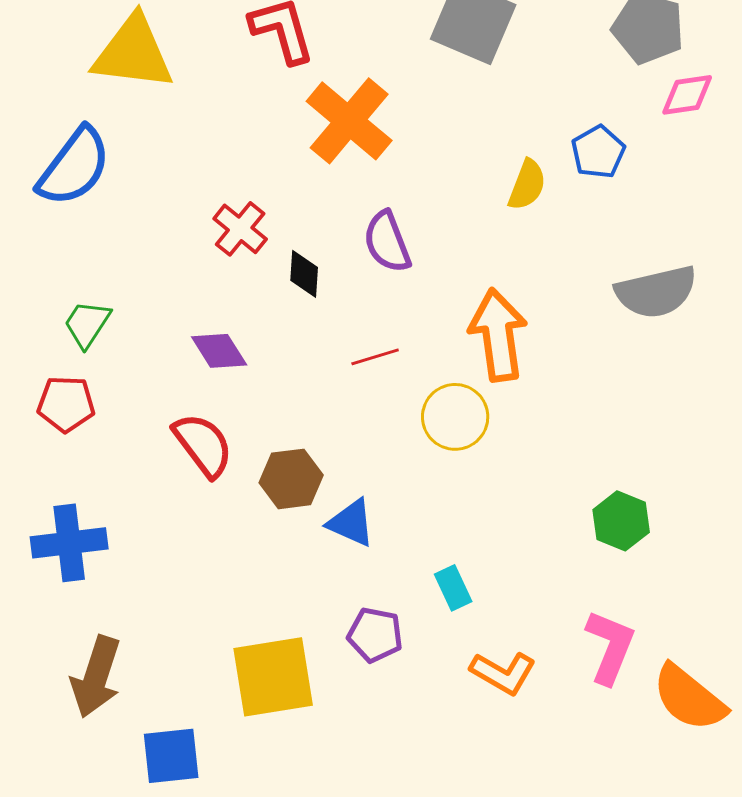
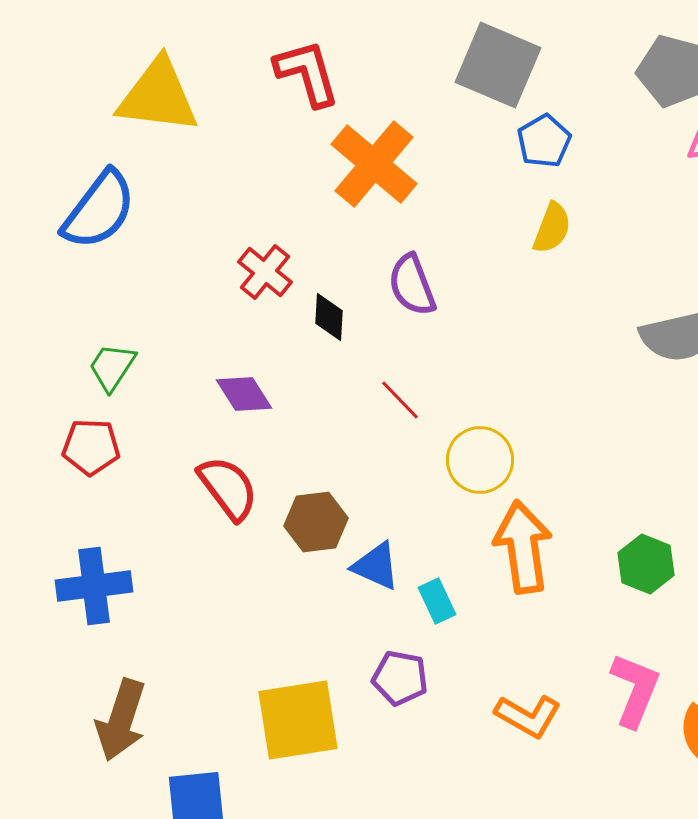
blue pentagon: (598, 152) -> (544, 141), moved
orange arrow: (498, 335) -> (523, 547), moved
red line: (375, 357) -> (400, 400), turned 63
cyan rectangle: (453, 588) -> (437, 601), moved

